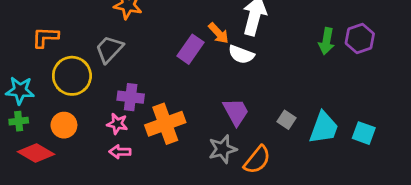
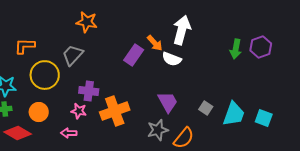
pink arrow: (120, 152) -> (69, 133), moved

